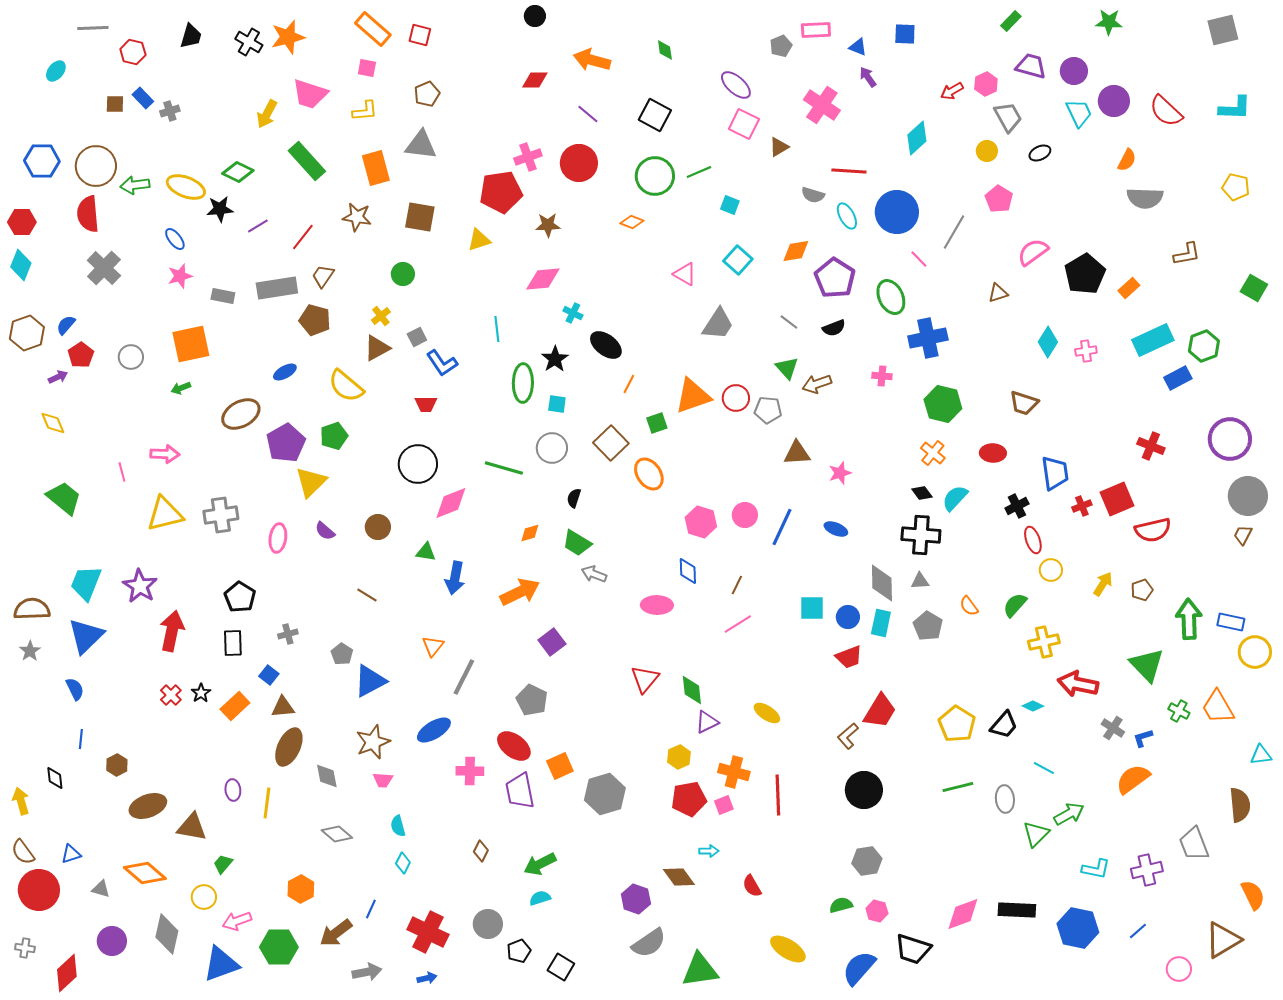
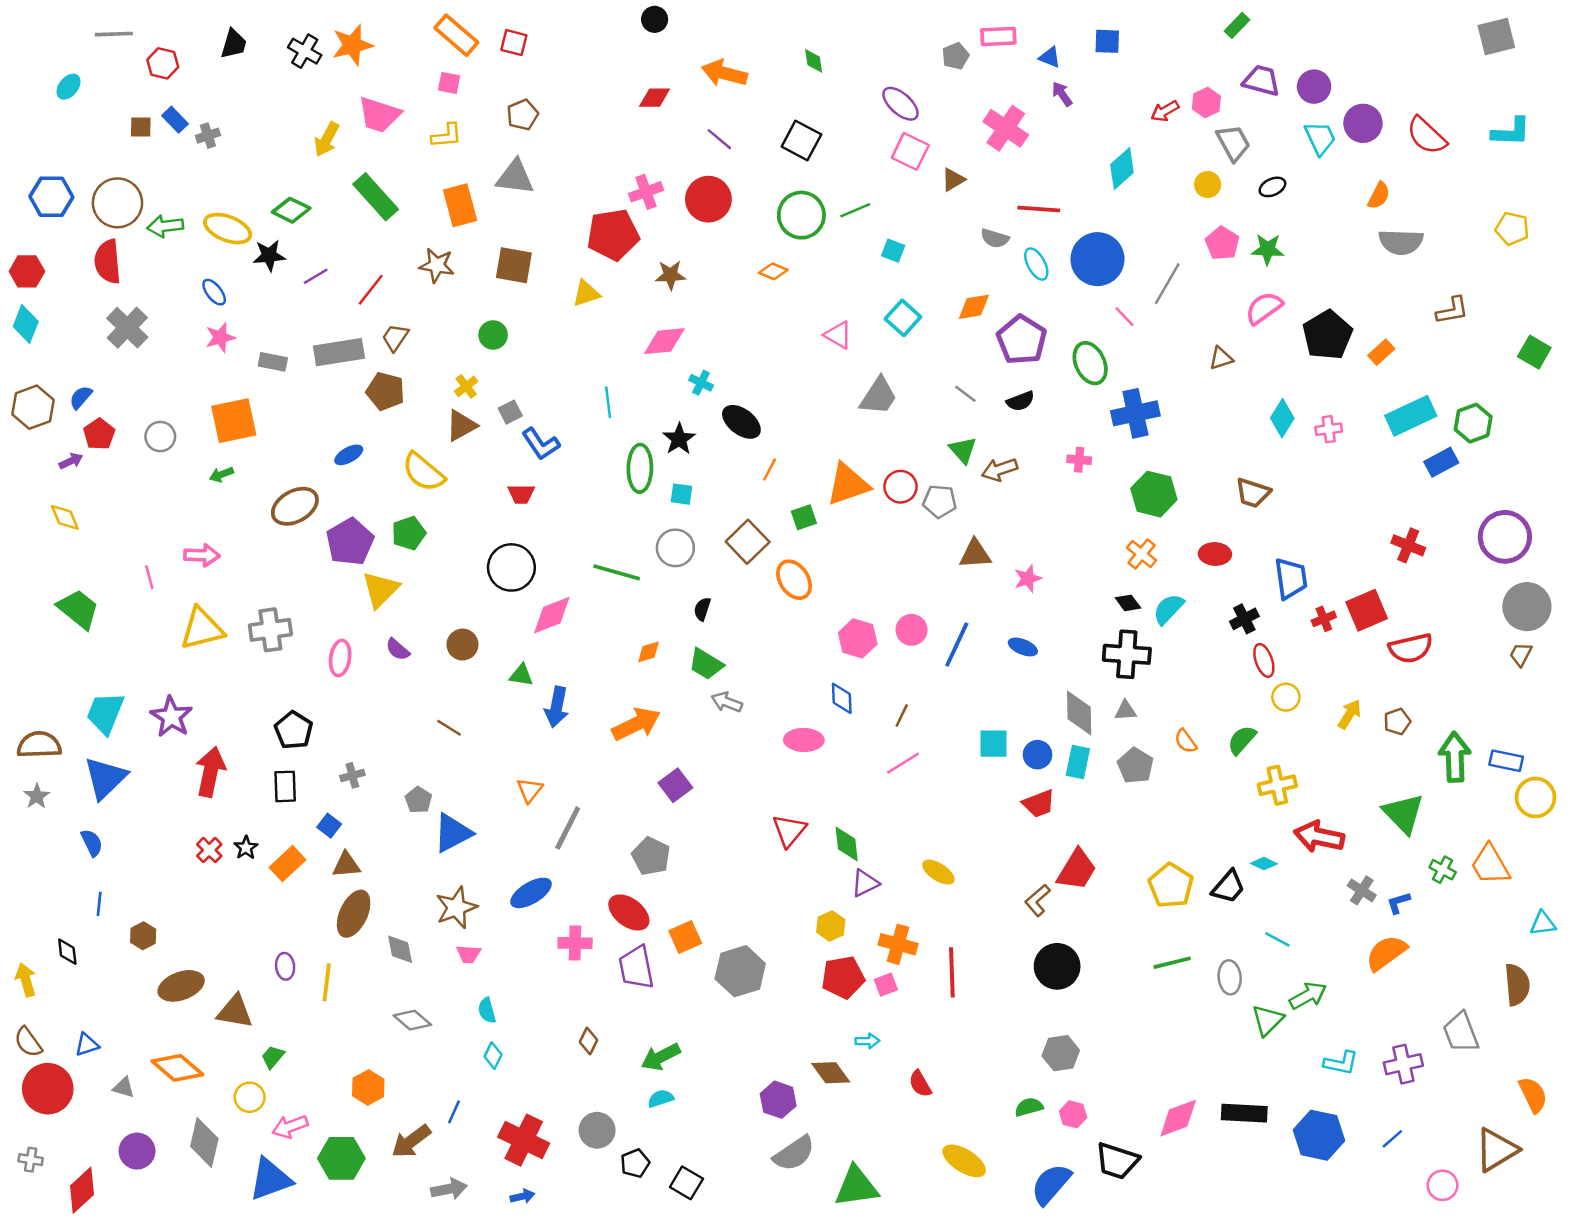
green star: (1109, 22) -> (1268, 249), moved

